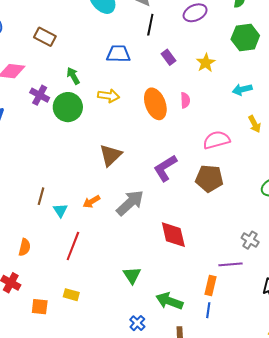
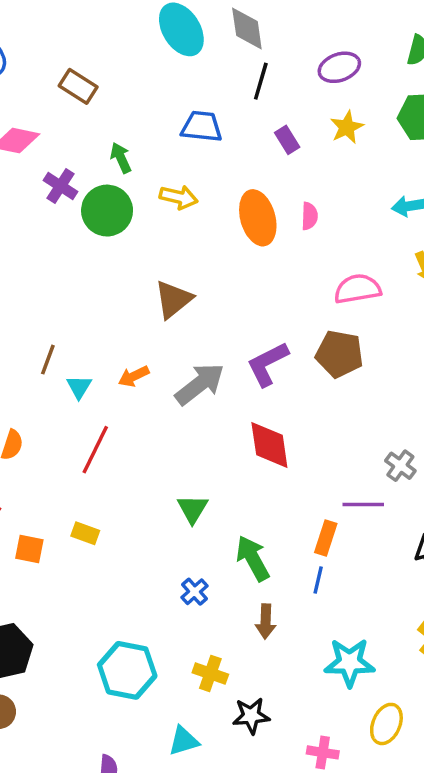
yellow star: (206, 63) -> (347, 127), moved
purple L-shape: (165, 168) -> (268, 364), moved
green arrow: (169, 301) -> (253, 558), turned 36

